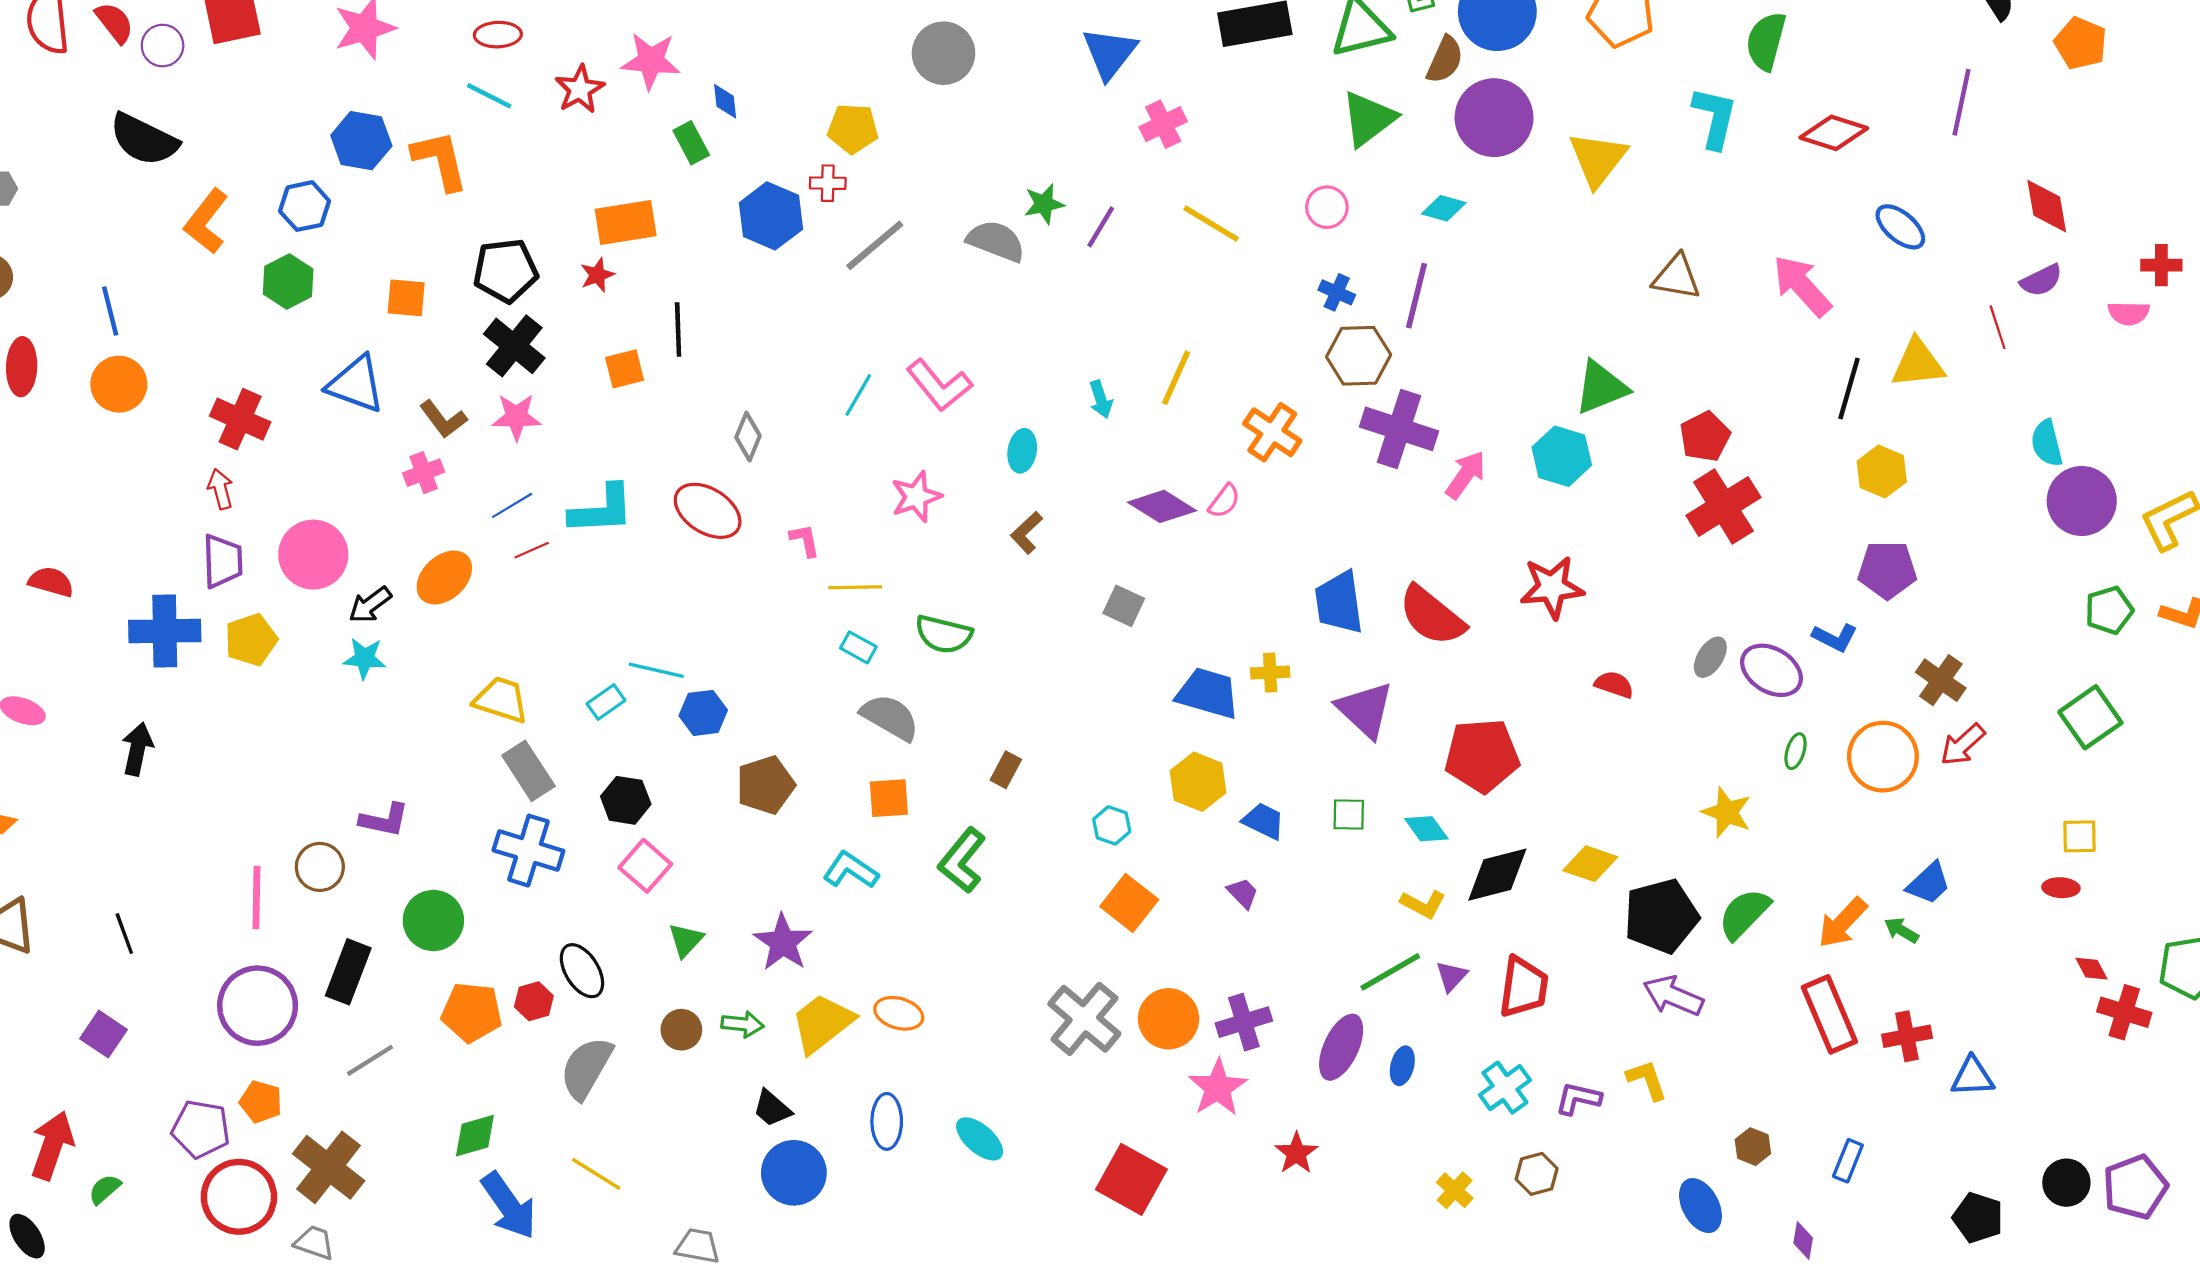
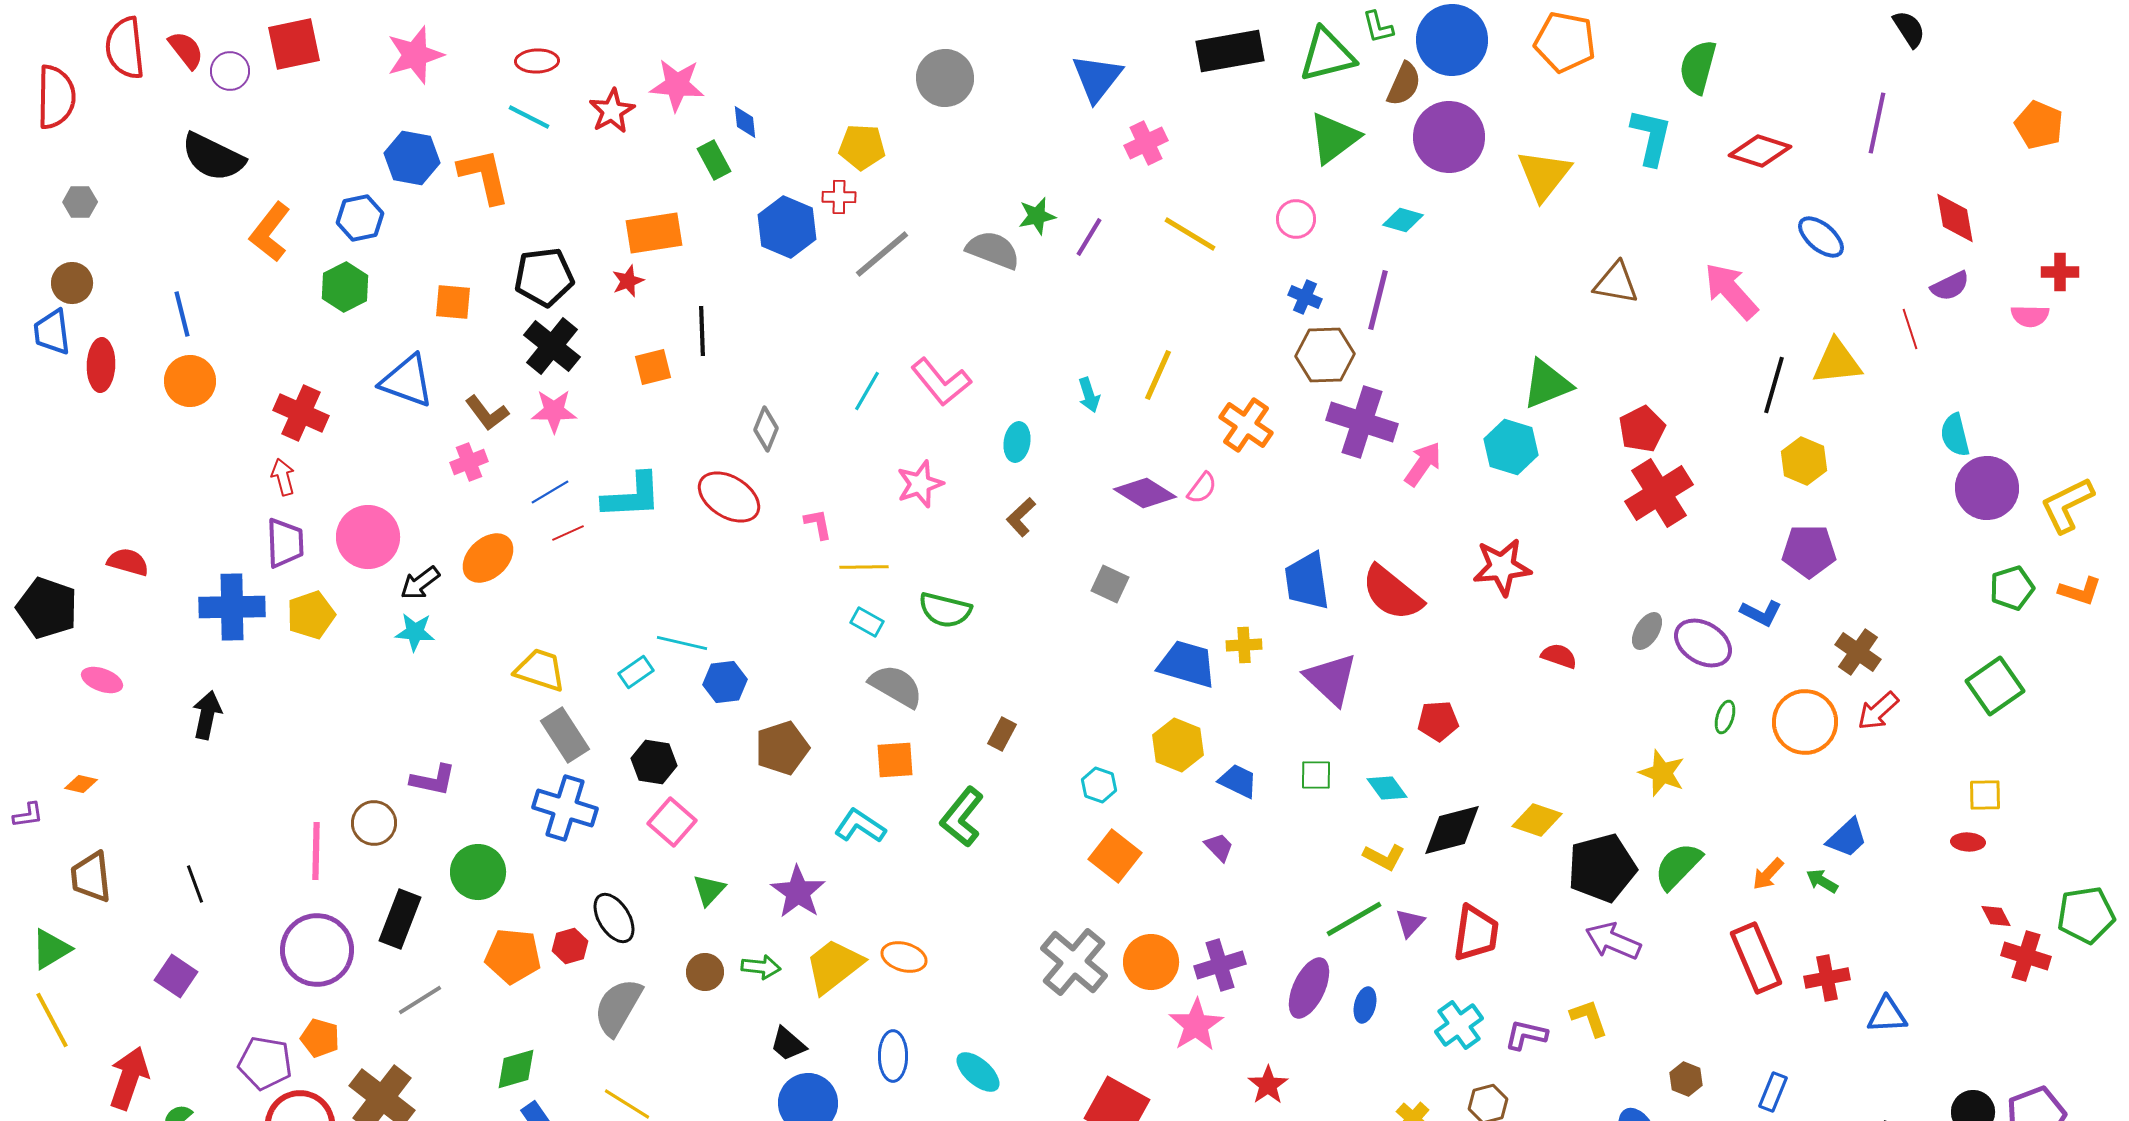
orange pentagon: (2081, 43) -> (2039, 125), moved
red pentagon: (1482, 756) -> (1438, 721), size x0.6
orange arrow: (1842, 923) -> (1768, 874), size x0.7

